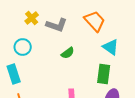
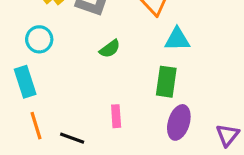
cyan triangle: (111, 47) -> (177, 39), turned -36

